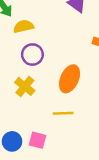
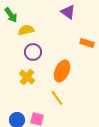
yellow line: (63, 113) -> (57, 98), turned 56

